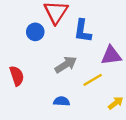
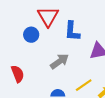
yellow line: (93, 80) -> (84, 85), moved

